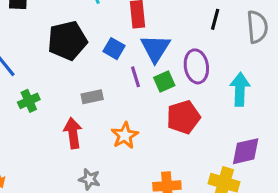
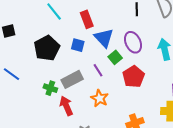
purple line: (136, 77) -> (98, 70), moved
gray rectangle: (92, 97) -> (72, 79), size x1.5
green cross: (29, 101) -> (50, 88), moved, turned -32

